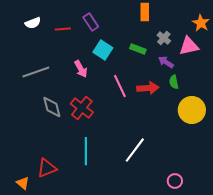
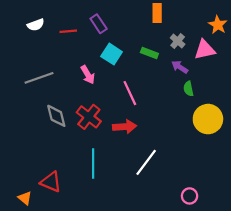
red arrow: (148, 88) -> (125, 127), moved
red triangle: (47, 168) -> (51, 182), turned 45

